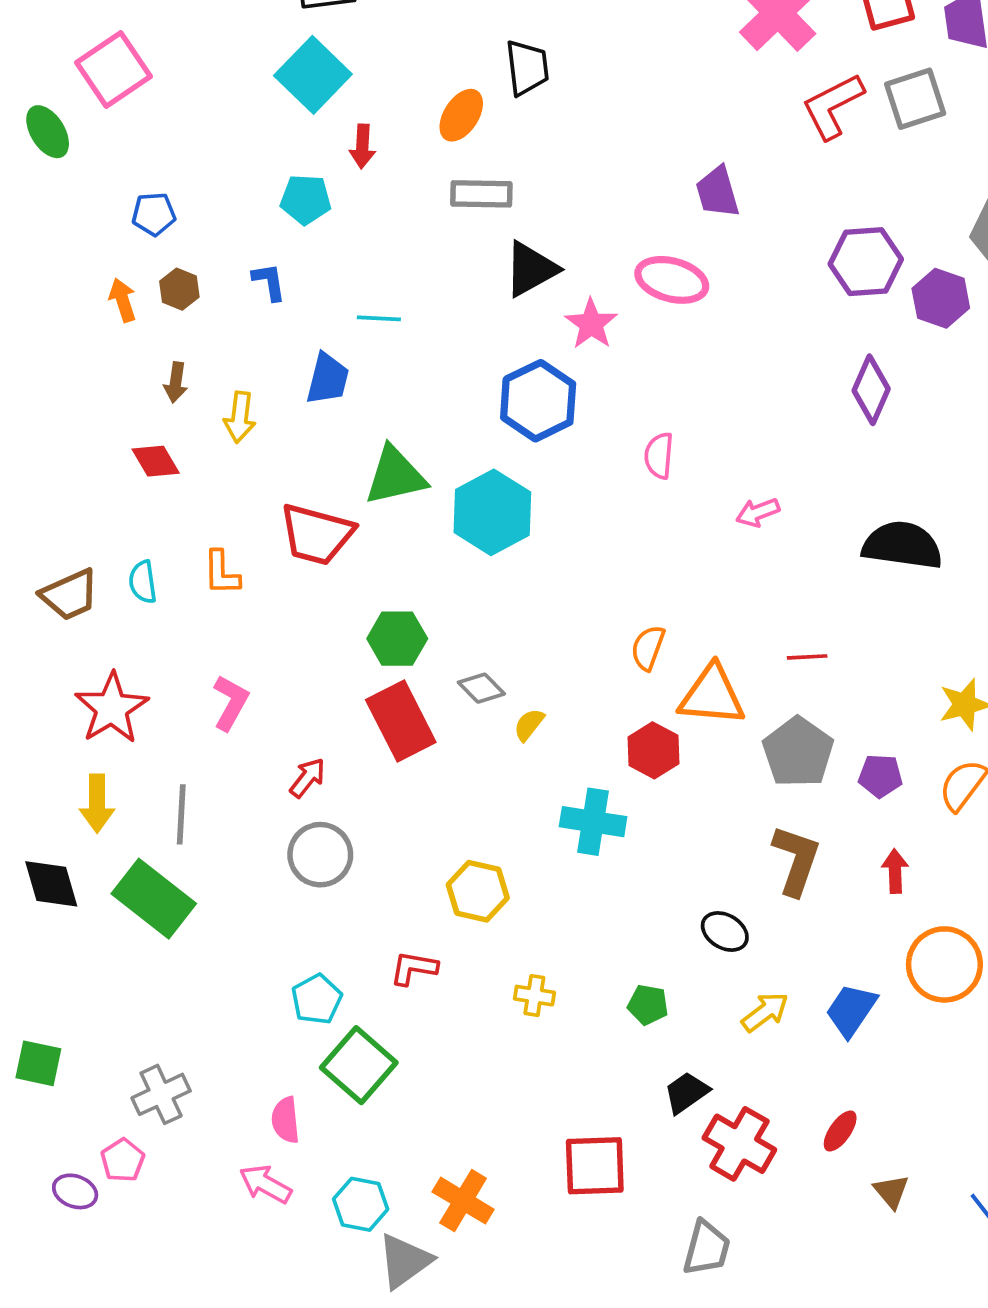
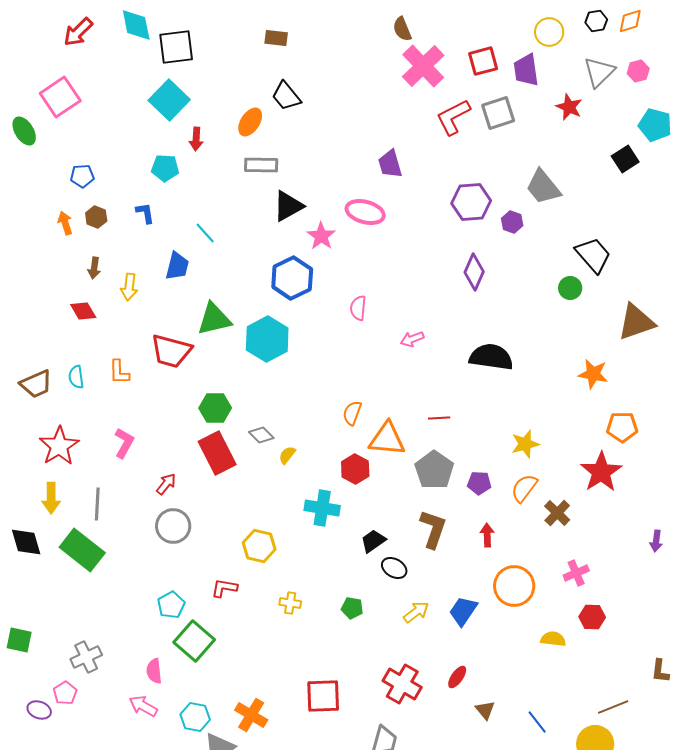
black trapezoid: (527, 68) -> (286, 96), turned 148
purple hexagon: (941, 298) -> (512, 222), size x0.7
cyan line: (379, 318) -> (205, 233), turned 45
black trapezoid: (686, 1093) -> (373, 541), moved

